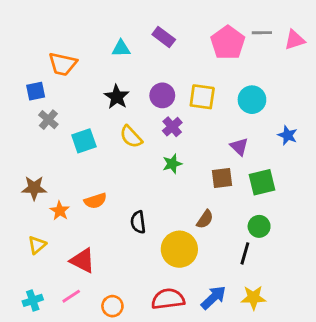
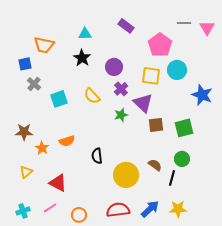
purple rectangle: (164, 37) -> (126, 26), moved
pink triangle: (295, 40) -> (207, 28), turned -42
pink pentagon: (228, 43) -> (160, 45), moved
black star: (117, 97) -> (82, 58), moved
yellow square: (202, 97) -> (151, 76), moved
blue star: (288, 135) -> (202, 95), size x1.5
purple triangle: (239, 147) -> (143, 103), moved, size x1.5
brown semicircle: (205, 219) -> (155, 165), moved, turned -88

